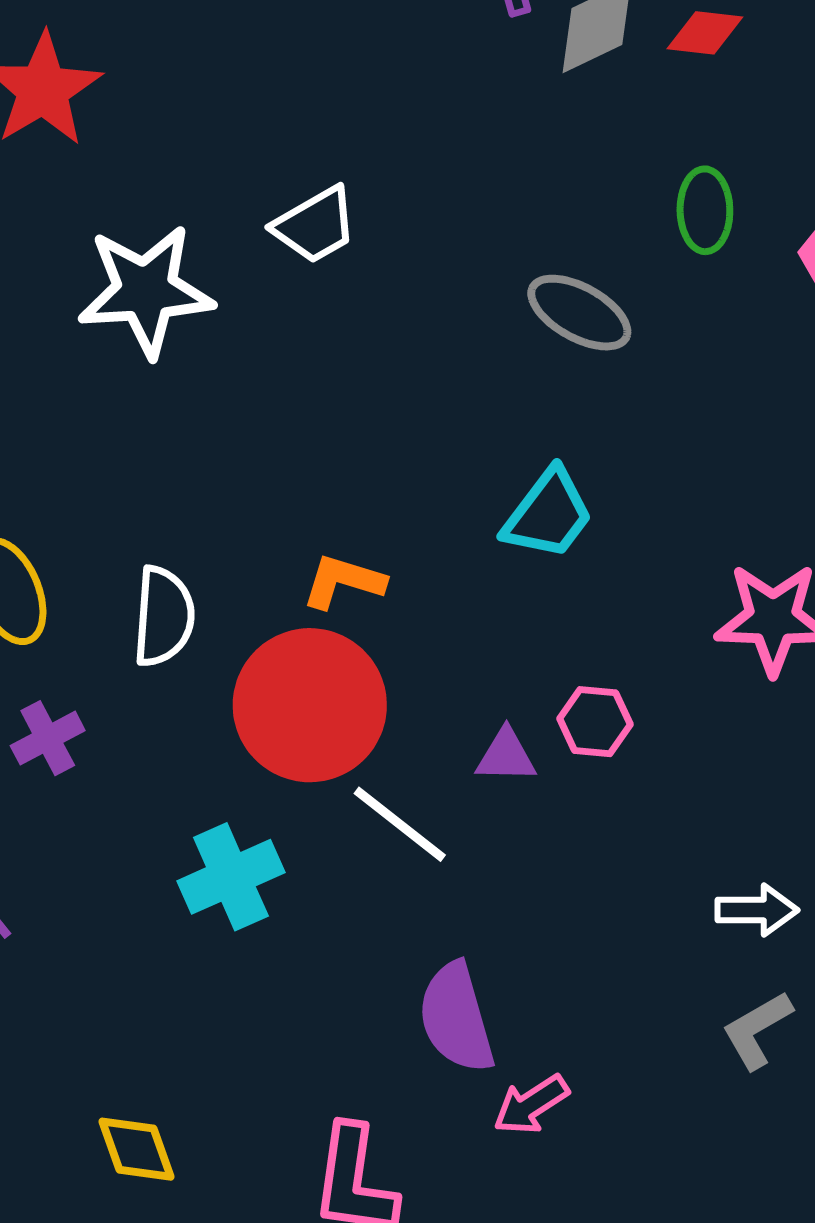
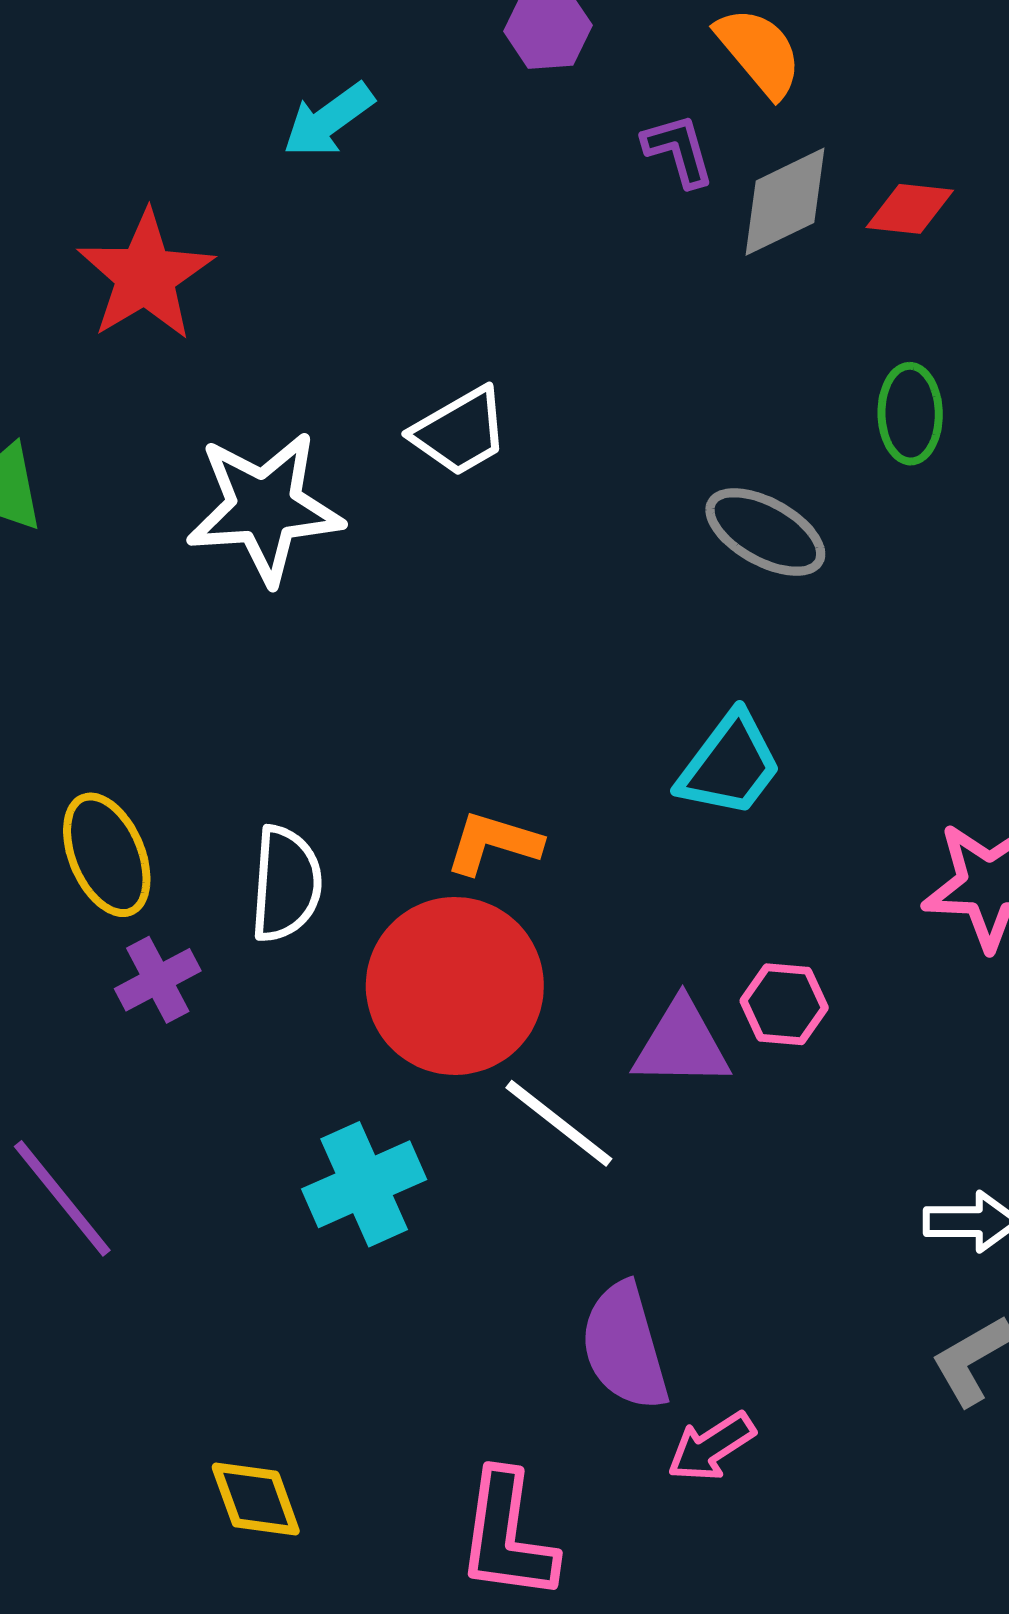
purple cross: (48, 738) -> (158, 980), moved
purple triangle: (506, 756) -> (682, 1044), size x1.4

